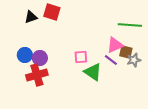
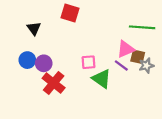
red square: (52, 12) -> (70, 13), moved
black triangle: (31, 17) -> (34, 28), moved, turned -48
red cross: (37, 75) -> (54, 83), moved, turned -35

